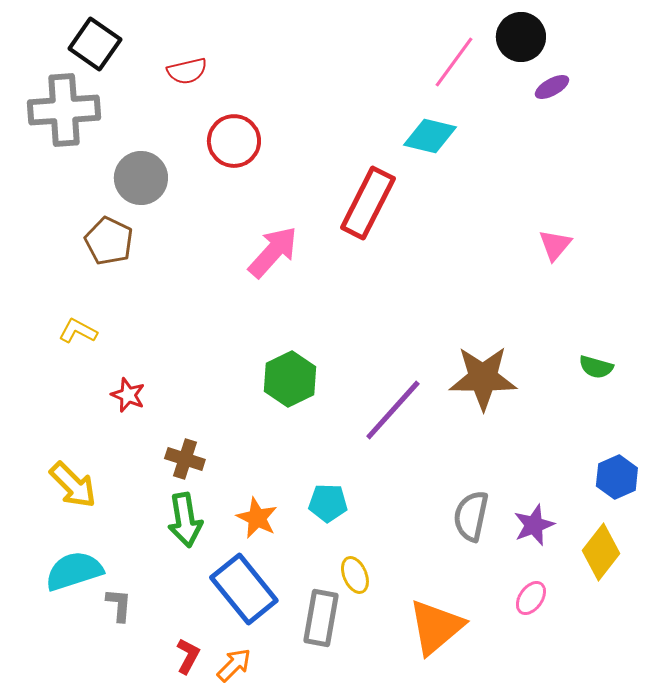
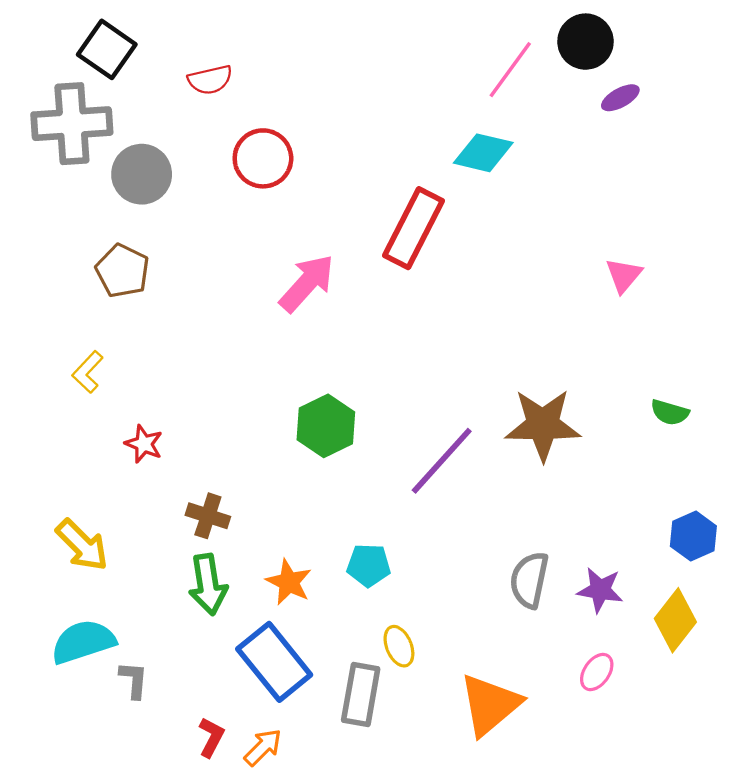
gray circle: (141, 178) -> (142, 174), moved
yellow L-shape: (78, 331) -> (88, 372), turned -75
purple star: (534, 525) -> (600, 590), turned 30

